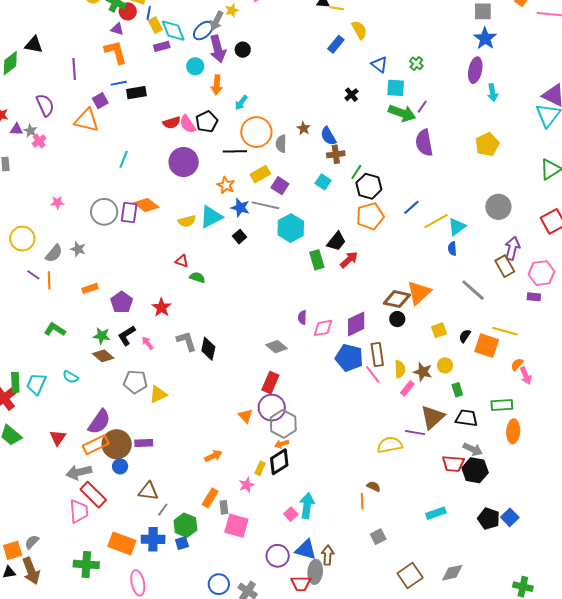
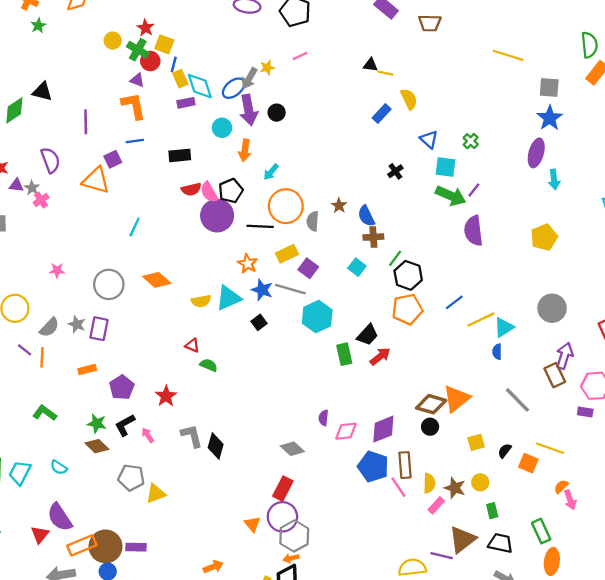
black rectangle: (136, 93) -> (180, 155), moved
purple circle: (184, 162) -> (217, 215), moved
purple rectangle: (129, 213) -> (99, 329), moved
orange square: (487, 346) -> (528, 463), size x0.7
green rectangle: (502, 405) -> (541, 531), turned 65
purple semicircle: (99, 422) -> (60, 517), moved, turned 108

